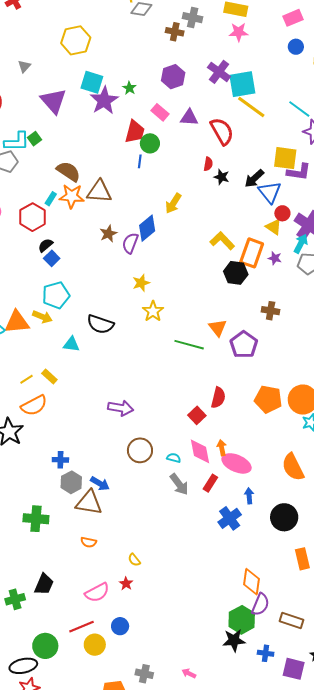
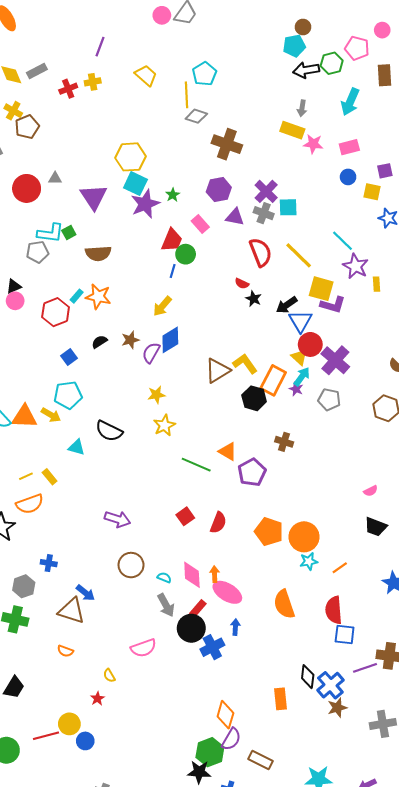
gray cross: (193, 18) -> (264, 213), moved
brown cross: (175, 32) -> (227, 144), size x1.6
pink star: (239, 32) -> (313, 144), moved
yellow hexagon: (76, 40) -> (131, 157), moved
gray triangle: (24, 66) -> (55, 178), moved, turned 40
cyan square: (242, 84) -> (288, 207), size x0.7
yellow line: (251, 107) -> (299, 255), moved
purple triangle: (189, 118) -> (235, 217), moved
red semicircle: (208, 164) -> (242, 284), turned 96
brown semicircle: (68, 171) -> (98, 253), moved, turned 135
brown triangle: (99, 192) -> (217, 371), moved, turned -44
yellow arrow: (173, 203) -> (162, 306), moved
red circle: (282, 213) -> (310, 344), size x1.5
cyan arrow: (301, 244) -> (302, 377), moved
black semicircle: (45, 245) -> (99, 342), moved
orange triangle: (218, 328) -> (228, 451), turned -30
red square: (197, 415) -> (185, 516), moved
gray hexagon: (71, 482) -> (24, 586), moved
black circle: (284, 517) -> (191, 628), moved
pink semicircle: (97, 593) -> (143, 648), moved
yellow circle: (95, 645) -> (69, 724), moved

